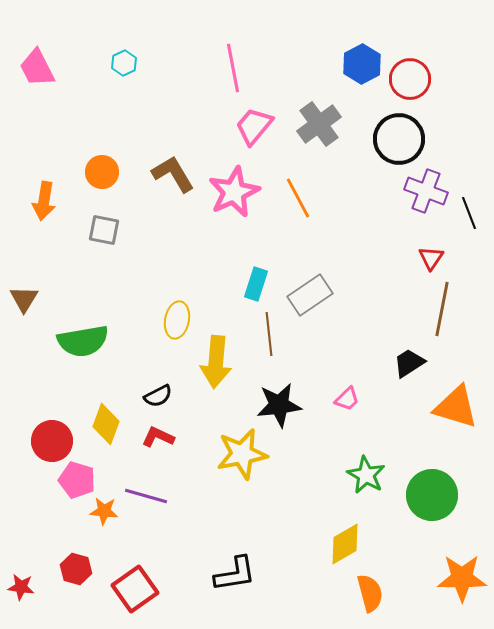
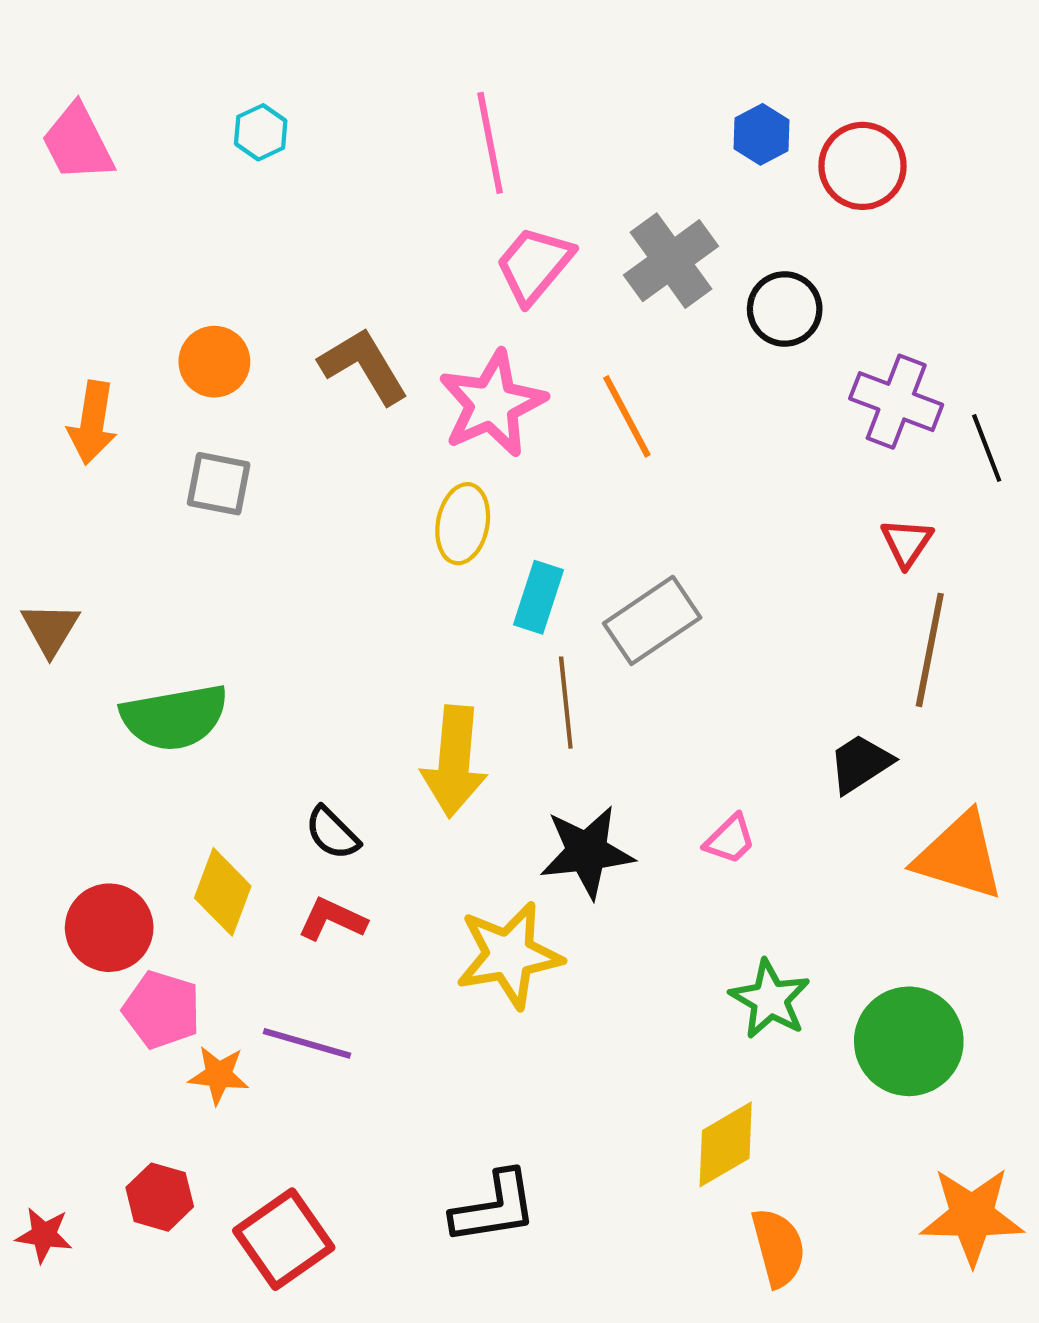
blue hexagon: (362, 64) -> (761, 134), size x0.7
black circle: (399, 139) -> (785, 309), moved, size x0.7
yellow ellipse: (177, 320) -> (463, 524), moved
black semicircle: (158, 396) -> (332, 833), turned 72

